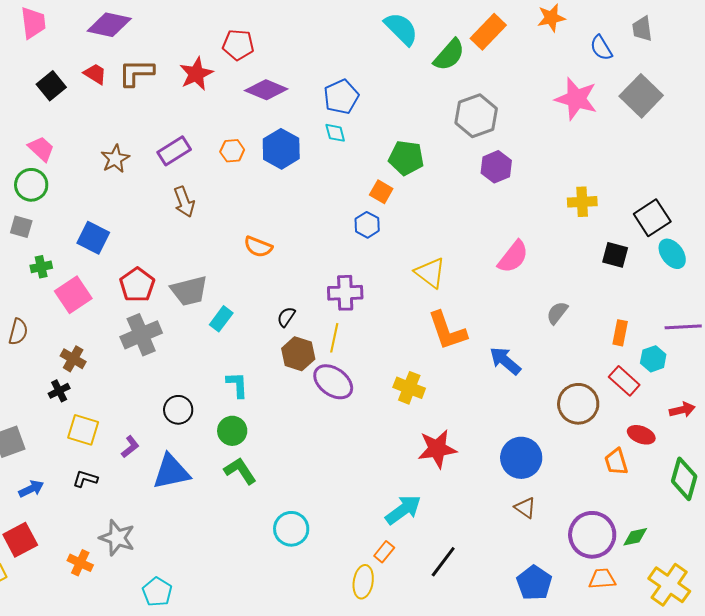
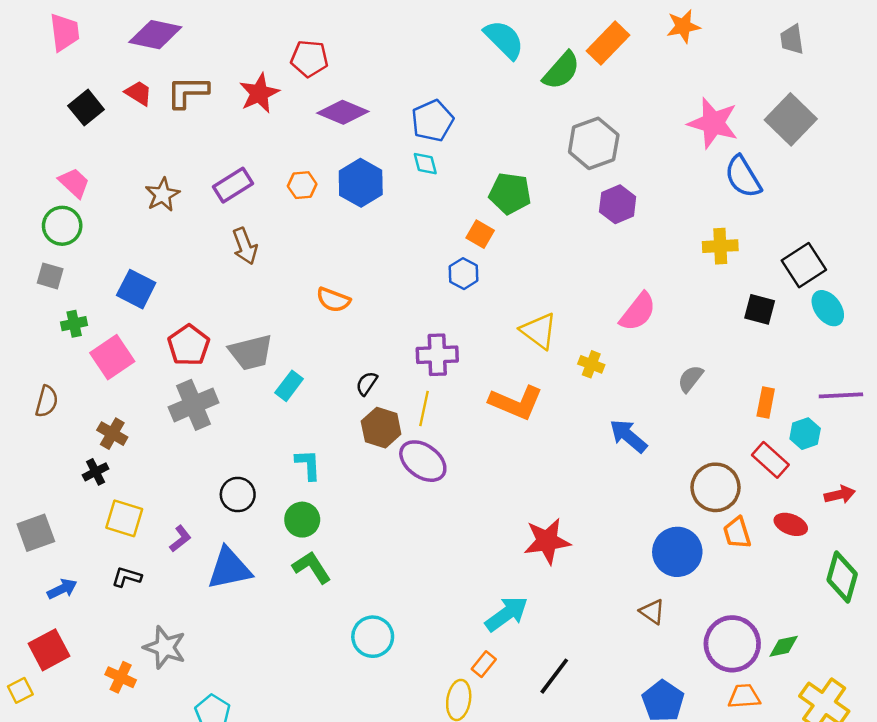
blue semicircle: (601, 48) -> (743, 177), moved, size x1.4
orange L-shape: (447, 331) -> (516, 403), moved, turned -48
yellow cross: (409, 388) -> (591, 364), moved, size x0.7
blue circle: (521, 458) -> (677, 552), moved
orange trapezoid: (616, 462) -> (737, 533), moved

